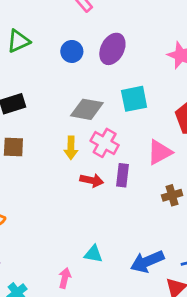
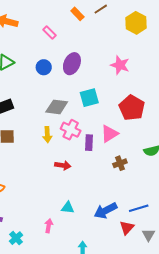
purple rectangle: (123, 175) -> (89, 143), moved
red arrow: (92, 180) -> (63, 165), moved

